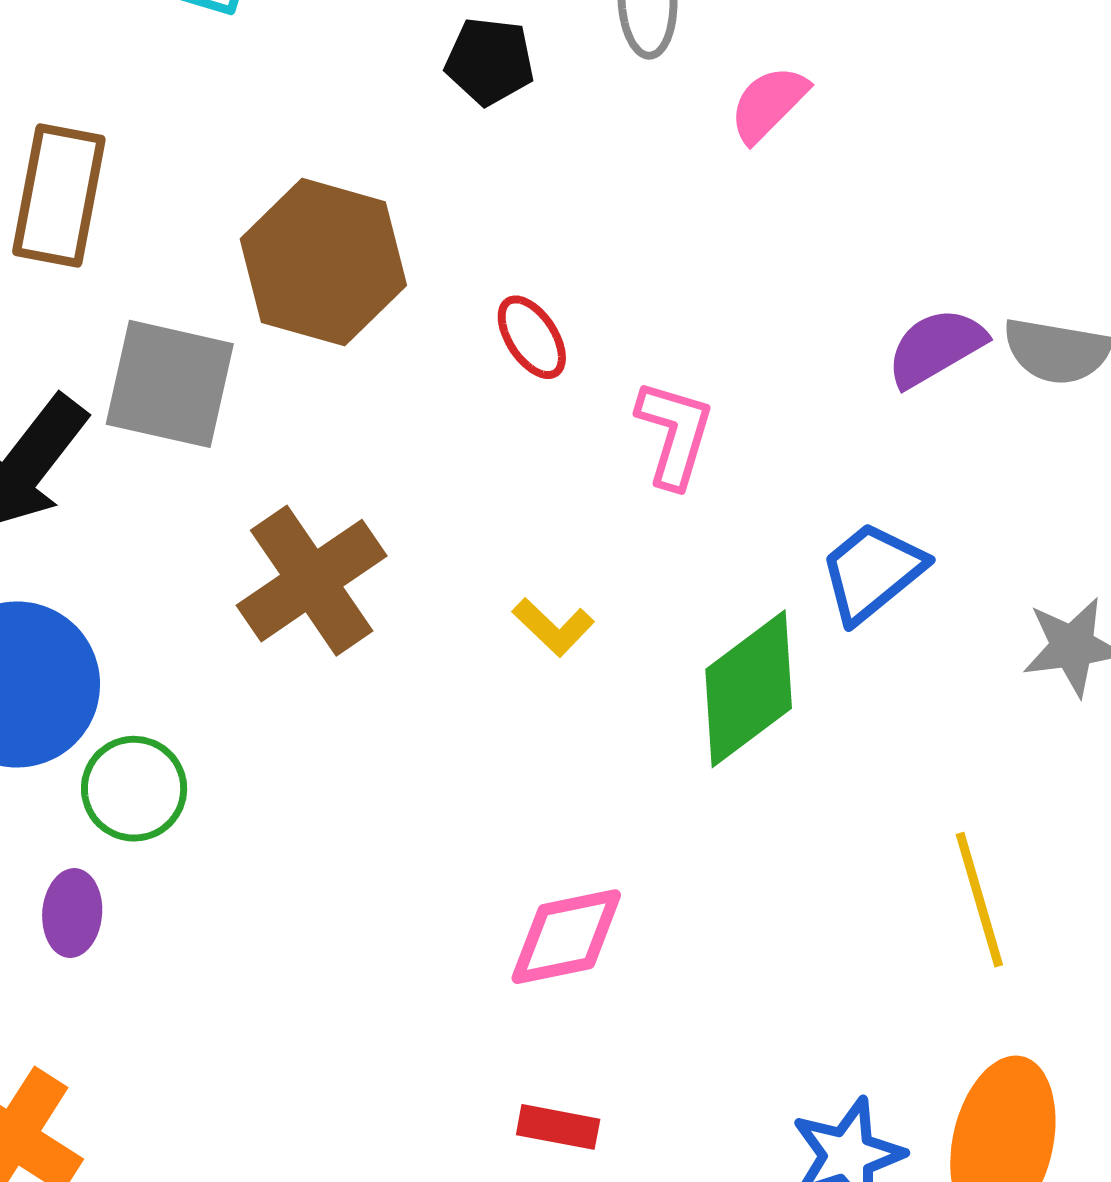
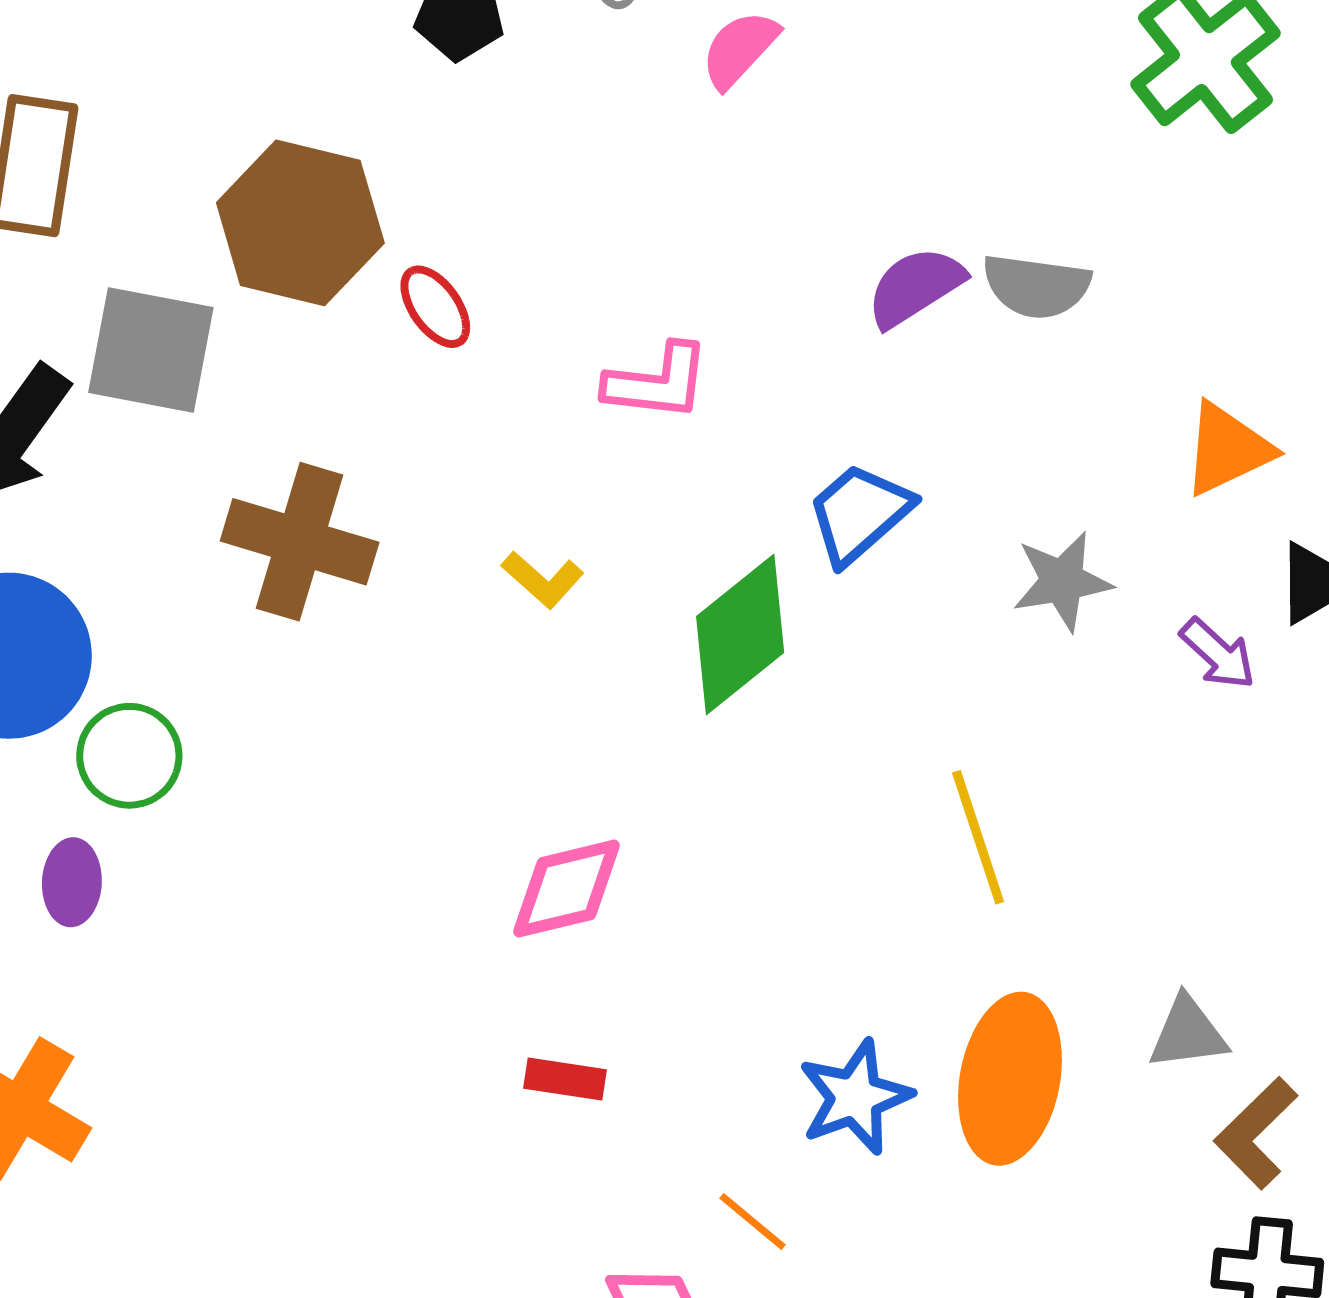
red ellipse: (532, 337) -> (435, 307), moved
pink L-shape: (675, 434) -> (657, 382), turned 82
brown cross: (312, 581) -> (300, 542), turned -37

